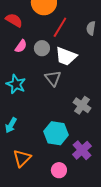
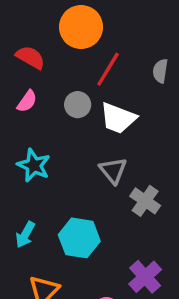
pink semicircle: (21, 46) -> (27, 101), moved
gray triangle: (53, 78) -> (113, 170), moved
cyan hexagon: (56, 133) -> (79, 238), moved

